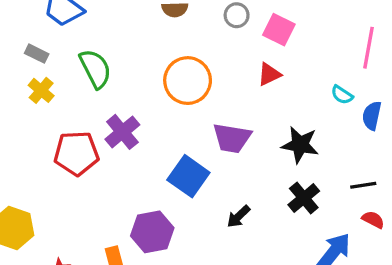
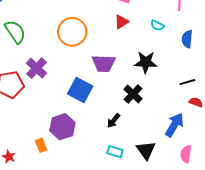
cyan semicircle: (342, 95) -> (157, 25), moved
black cross: (304, 198) -> (133, 94), moved
black arrow: (239, 216) -> (114, 121), moved

